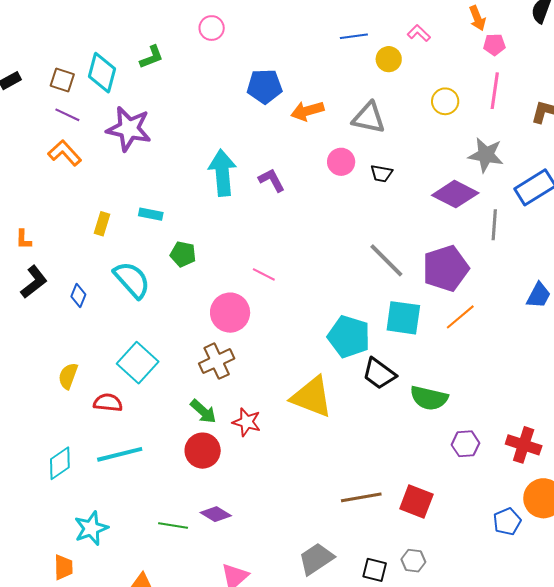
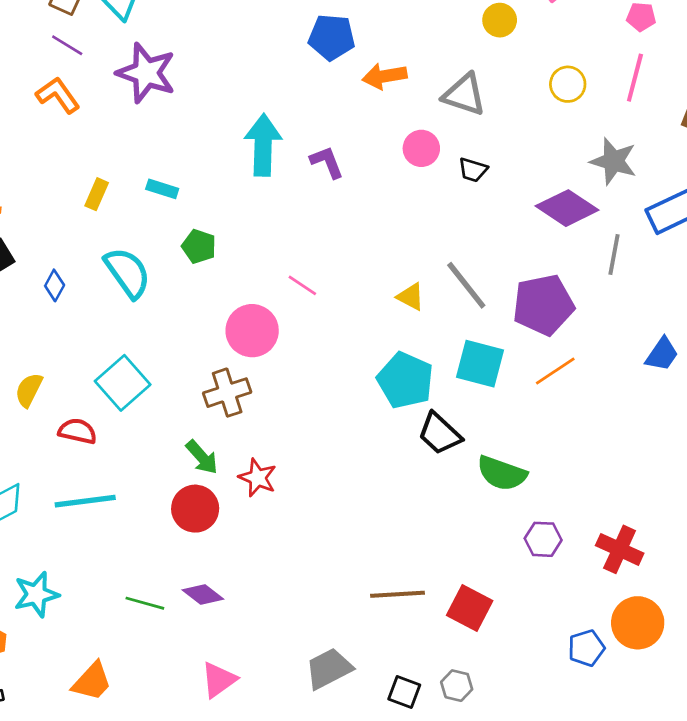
yellow triangle: (312, 397) -> (411, 297), moved, size x0.5

